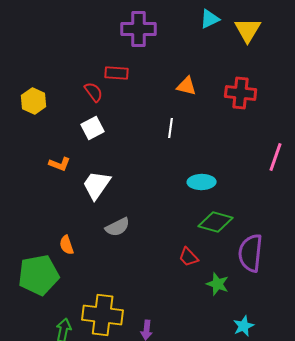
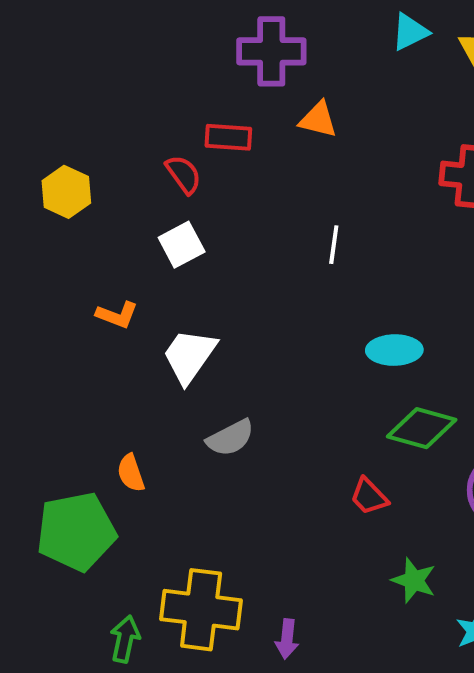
orange triangle: (187, 86) -> (318, 120), moved
green star: (218, 284) -> (414, 580), moved

